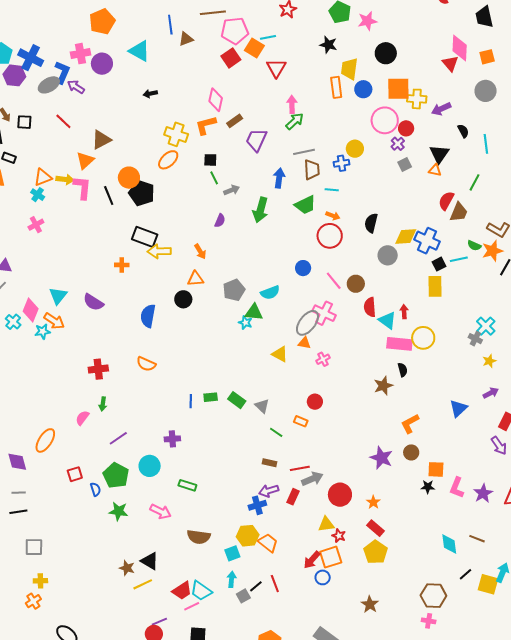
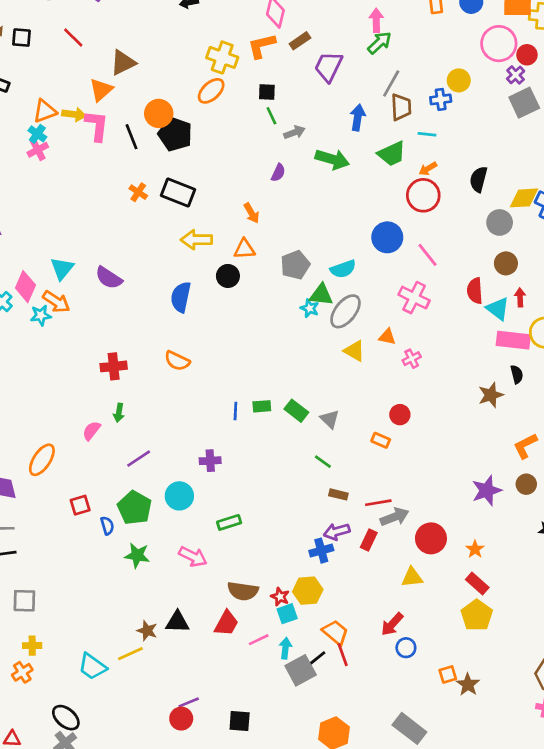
gray line: (304, 152) -> (391, 83), turned -50
gray square: (405, 165) -> (524, 103), size x1.6
green arrow: (260, 210) -> (332, 159), turned -90
orange arrow: (333, 216) -> (428, 169), turned 128
pink cross: (36, 225) -> (38, 150), moved
yellow arrow: (159, 251) -> (196, 240), moved
orange cross: (122, 265) -> (138, 192), moved, turned 32
blue circle: (303, 268) -> (387, 237), size x1.5
brown circle: (356, 284) -> (506, 263), moved
gray ellipse: (307, 323) -> (345, 311), moved
green line: (276, 432) -> (323, 462), moved
purple star: (381, 458) -> (487, 491), turned 30
green rectangle: (187, 485) -> (229, 522), turned -36
red star: (339, 536) -> (280, 597), moved
orange trapezoid: (268, 543) -> (335, 632), moved
orange square: (331, 557) -> (448, 674), moved, size x0.6
black triangle: (150, 561) -> (177, 622), turned -30
yellow line: (143, 584) -> (130, 654), moved
red trapezoid: (182, 591) -> (226, 623), moved, turned -30
cyan trapezoid: (201, 591) -> (92, 667), moved
gray square: (243, 596) -> (301, 670), size x1.6
pink line: (192, 606) -> (259, 640), moved

